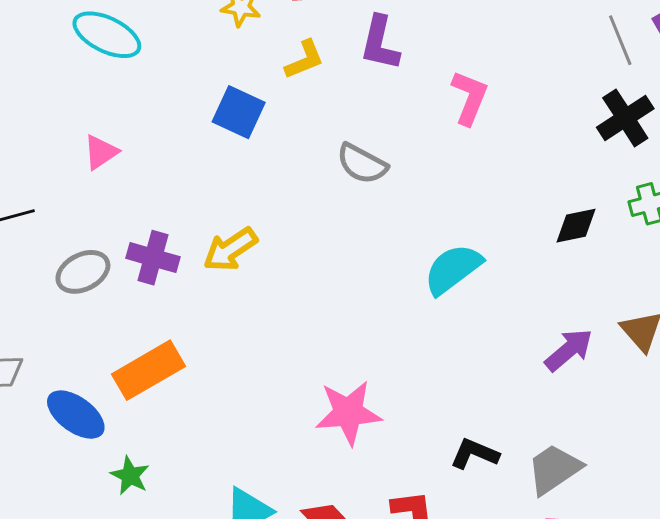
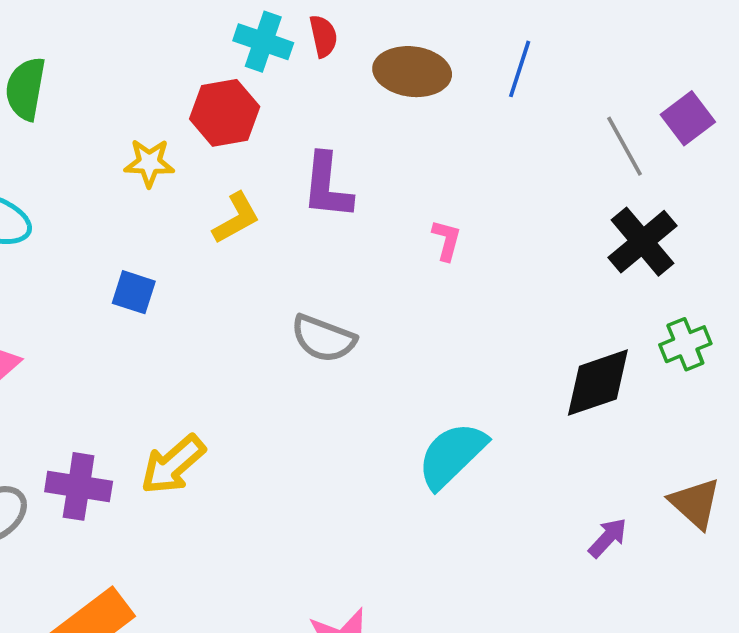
pink L-shape: (470, 98) -> (446, 240), size x0.6
blue square: (239, 112) -> (134, 292), moved, size x0.7
black diamond: (576, 226) -> (598, 383), size x1.4
purple arrow: (569, 350) -> (608, 538), size x0.7

